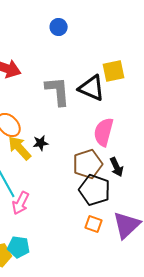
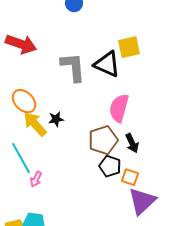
black pentagon: (95, 190) -> (110, 166), size x0.7
pink arrow: (21, 203) -> (36, 179), size x0.7
orange square: (94, 224) -> (130, 177), moved

